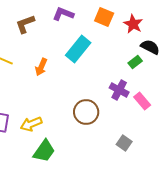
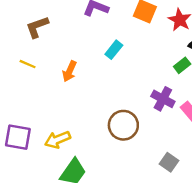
brown L-shape: (25, 24) -> (37, 27), moved
cyan rectangle: (78, 49) -> (114, 50), size x0.6

